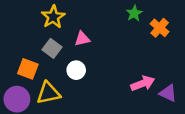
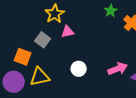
yellow star: (53, 17) -> (55, 14), moved
white circle: (76, 70) -> (79, 69), moved

